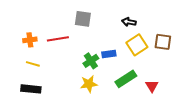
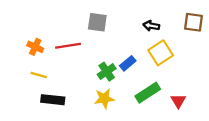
orange cross: (30, 40) -> (35, 47), turned 32
brown square: (163, 42) -> (193, 22), moved
blue rectangle: (109, 54) -> (128, 63), turned -32
black rectangle: (31, 89) -> (53, 100), moved

